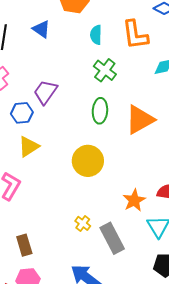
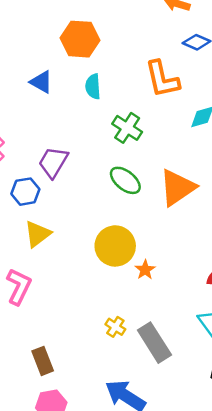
cyan semicircle: (96, 35) -> (93, 87), moved
green ellipse: (100, 111) -> (125, 180), turned -50
orange star: (134, 200) -> (145, 270), moved, size x0.7

